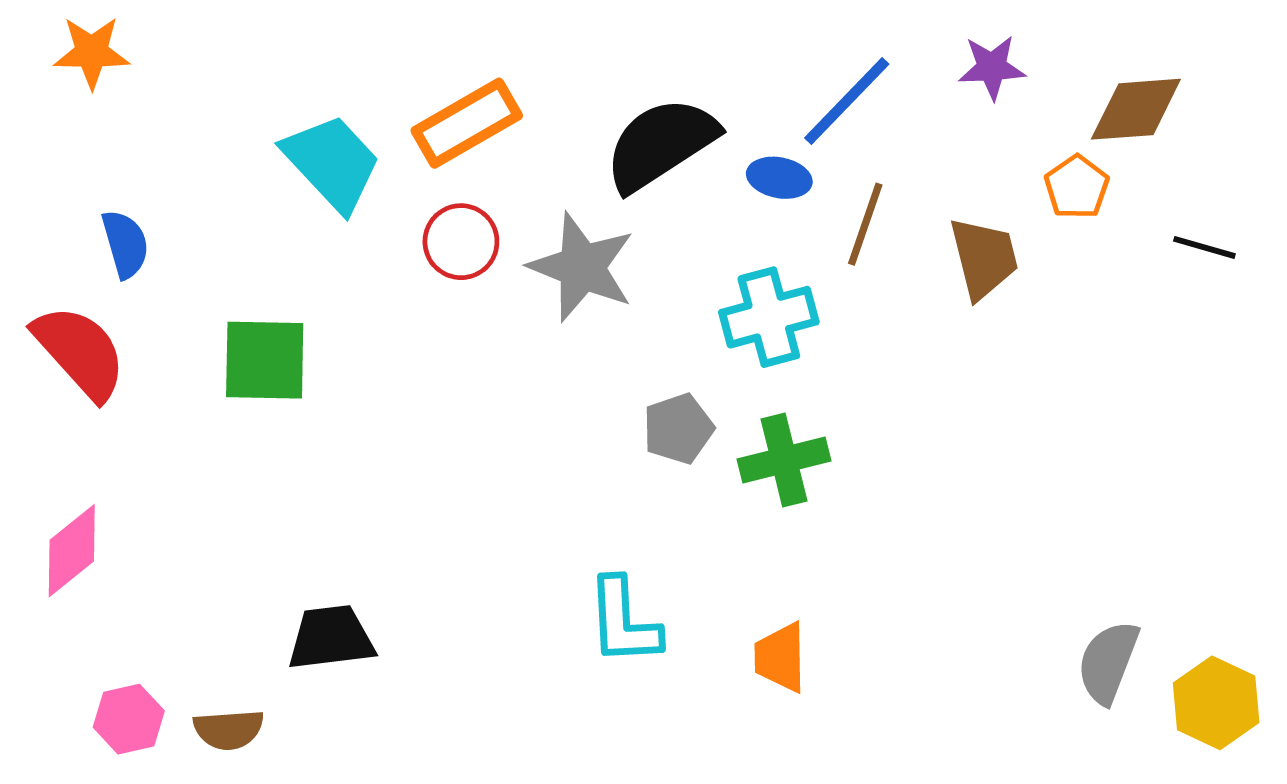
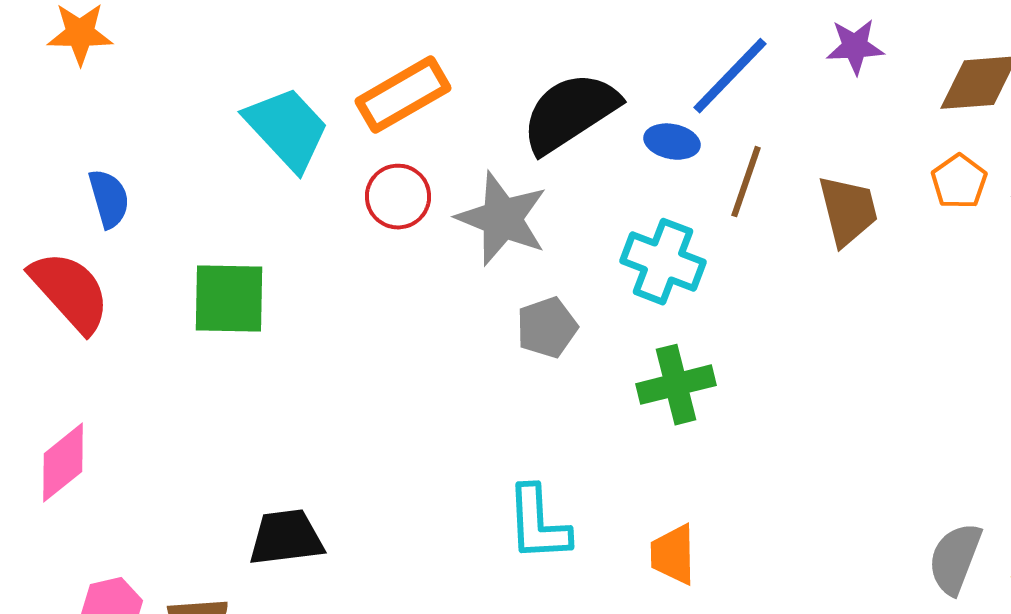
orange pentagon: (1077, 187) -> (959, 182), moved
cyan cross: (769, 317) -> (663, 262), turned 36
gray pentagon: (678, 429) -> (547, 328), moved

